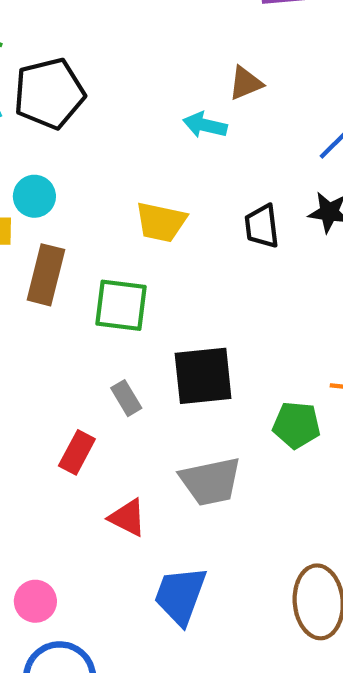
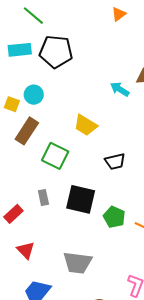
black trapezoid: (262, 226) -> (115, 161), moved, turned -115
green pentagon: (297, 425) -> (114, 217), moved
gray trapezoid: (211, 481) -> (77, 263), moved

